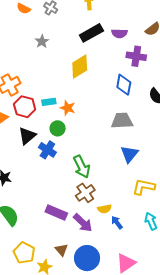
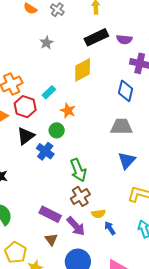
cyan rectangle: (49, 102) -> (49, 92), moved, turned -40
brown triangle: (61, 250) -> (51, 239), moved

